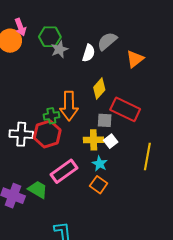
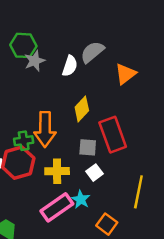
red rectangle: (125, 109) -> (113, 135), turned 44
yellow cross: (94, 140) -> (57, 171), moved
pink rectangle: (64, 171) -> (57, 207), moved
orange square: (99, 185) -> (107, 224), moved

